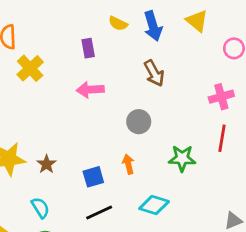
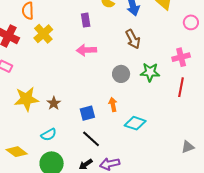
green star: (182, 158) -> (150, 72), moved
cyan diamond: (154, 205) -> (135, 123), moved
cyan semicircle: (40, 208) -> (49, 135), turned 91
black line: (99, 212) -> (91, 139), turned 66

